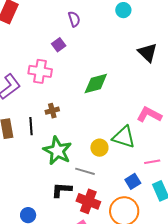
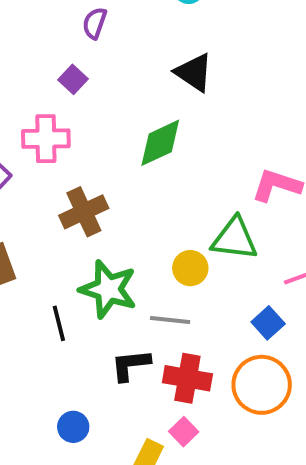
purple semicircle: (74, 19) -> (95, 23), turned -133
black triangle: (147, 53) -> (194, 72), moved
brown cross: (52, 111) -> (84, 212), size x1.6
black line: (31, 126) -> (59, 323), moved

